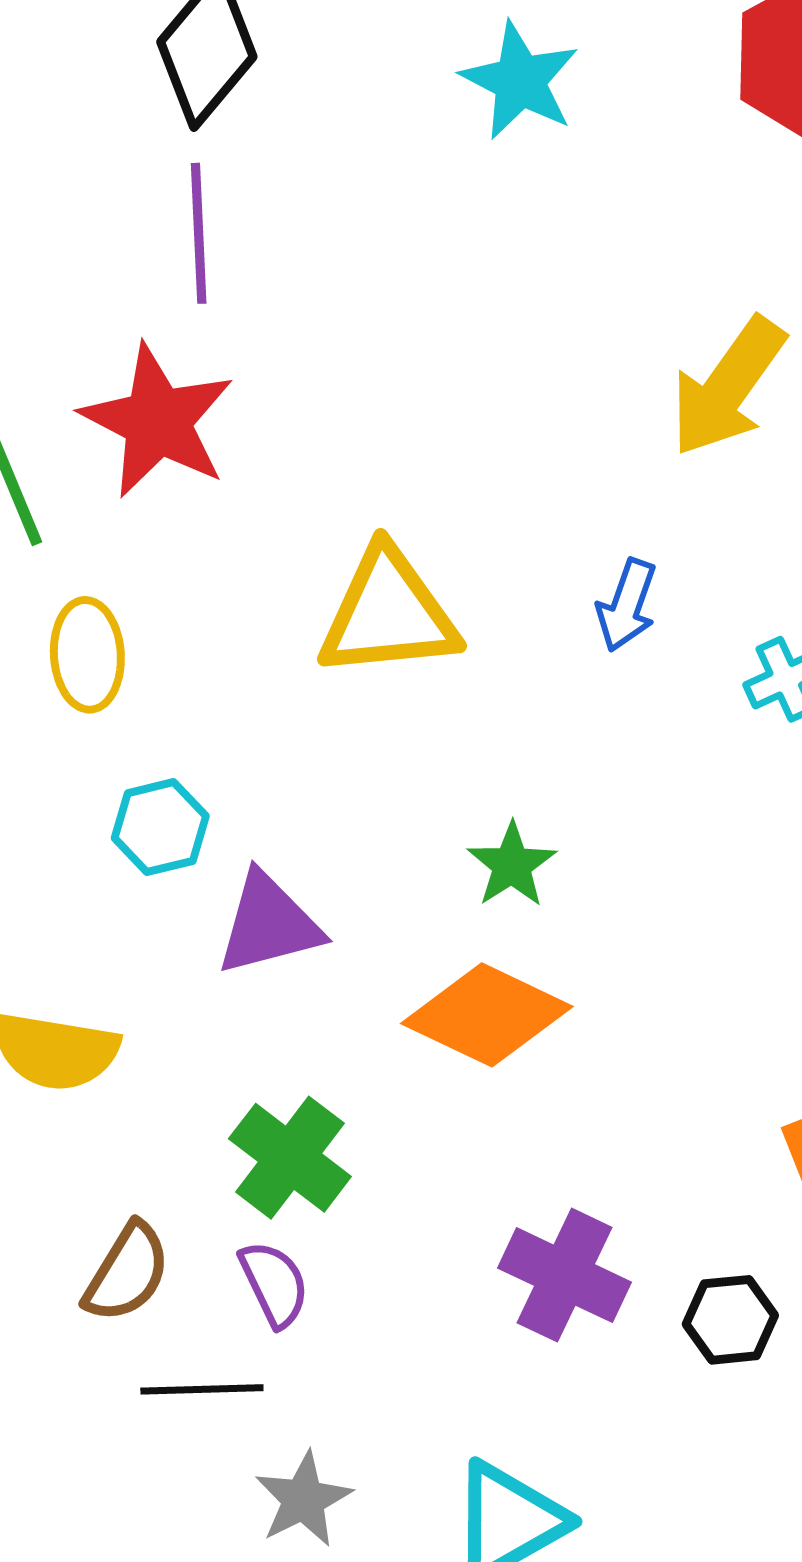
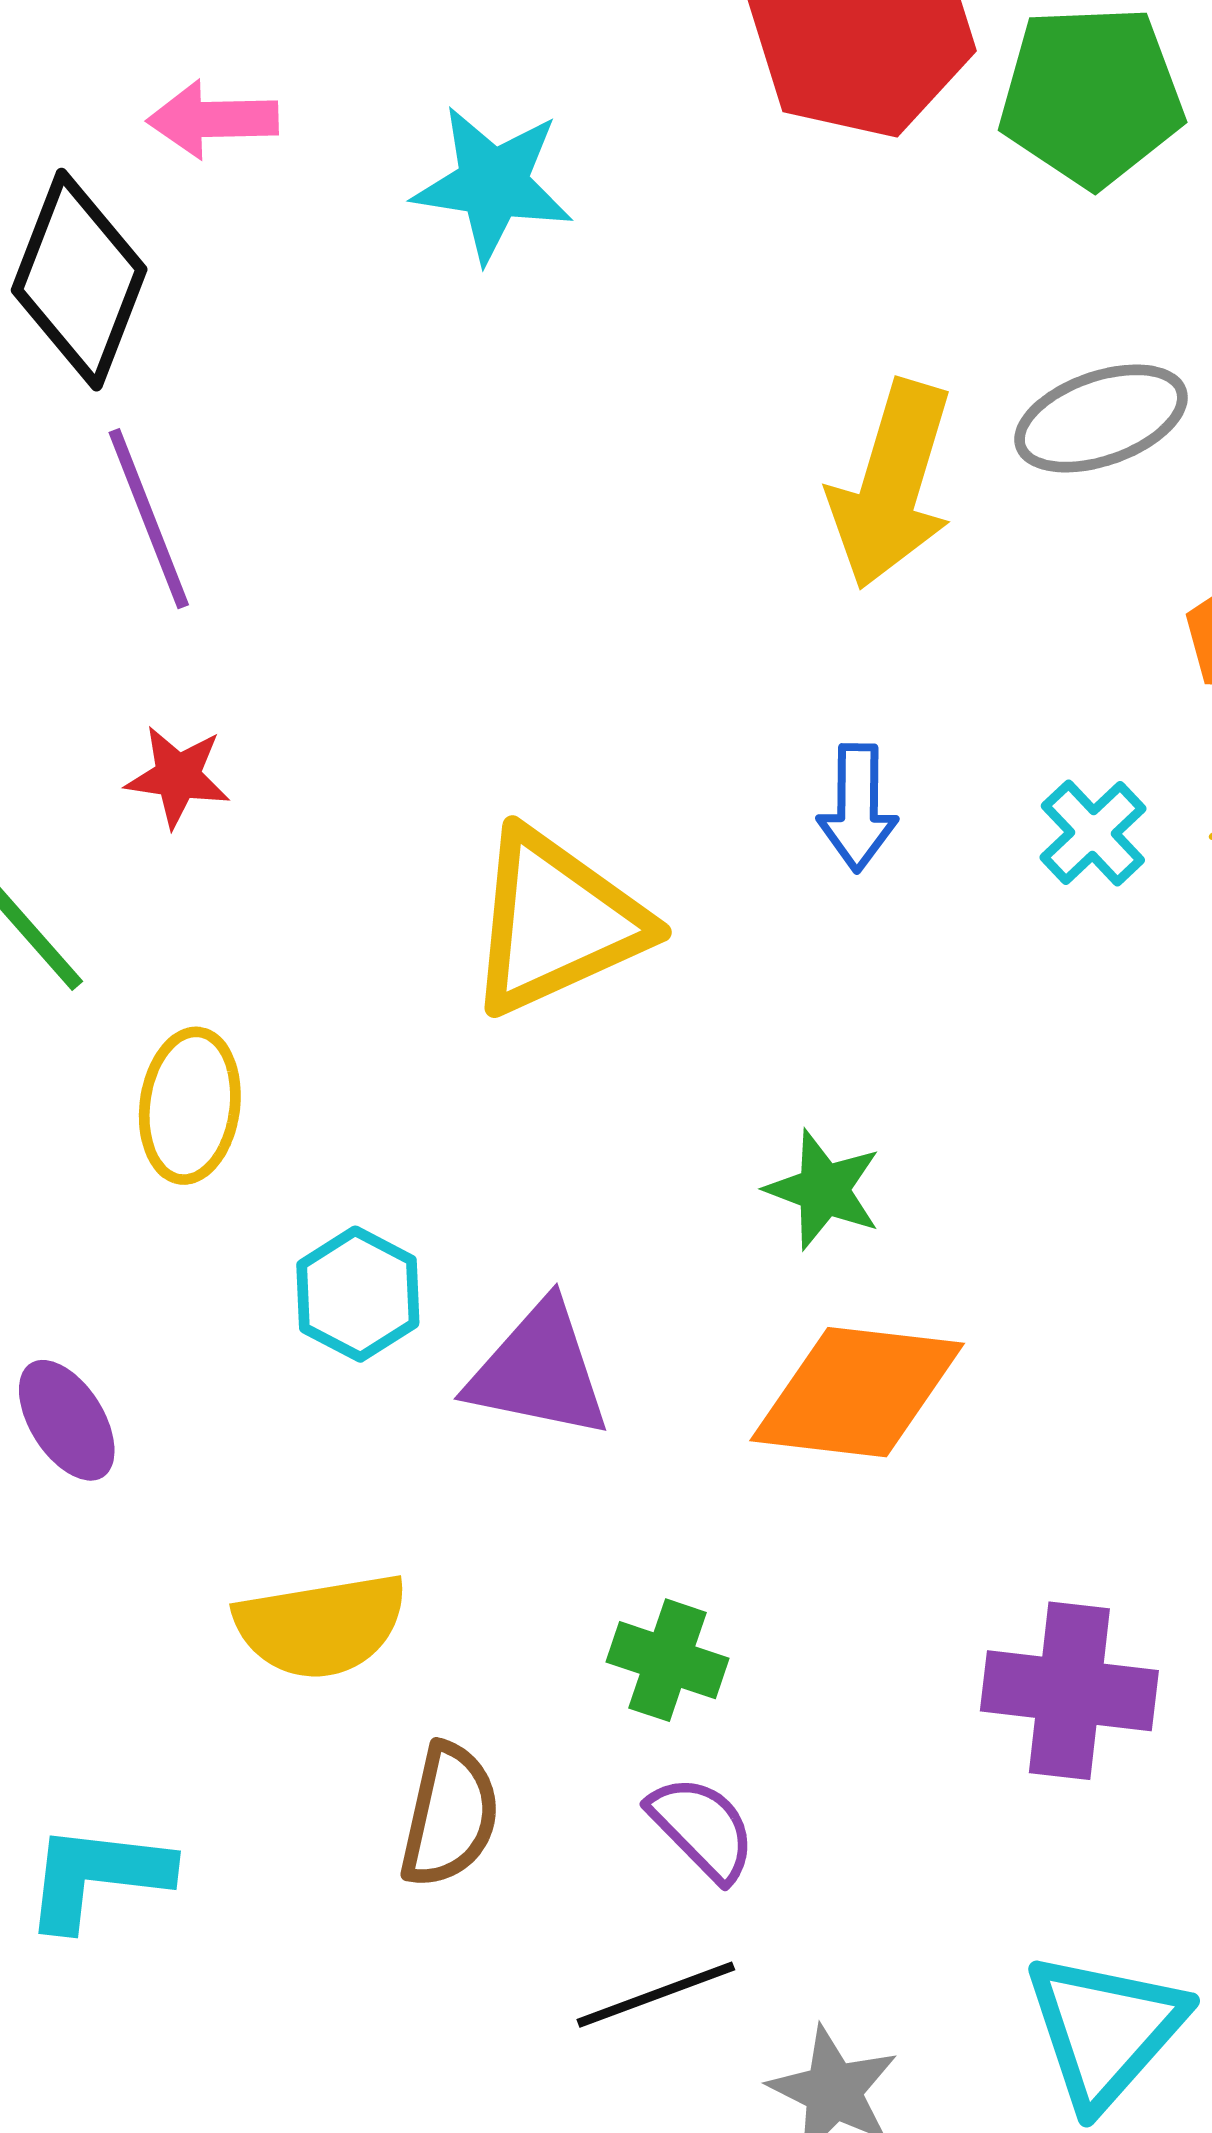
red star: (157, 421) -> (178, 777), size x0.5
yellow ellipse: (87, 655) -> (190, 1106), turned 30
purple triangle: (269, 924) -> (539, 1371), turned 45
green cross: (290, 1158) -> (667, 1660), size x0.7
brown semicircle: (127, 1273) -> (450, 1815), moved

